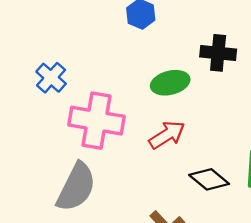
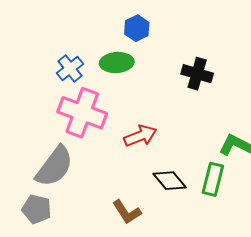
blue cross: (51, 78) -> (70, 68), moved
green ellipse: (170, 83) -> (117, 63), moved

